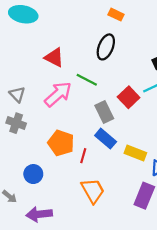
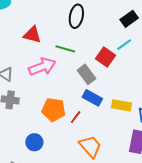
pink arrow: (58, 94) -> (42, 67), turned 32
red line: (83, 156) -> (76, 117), turned 32

